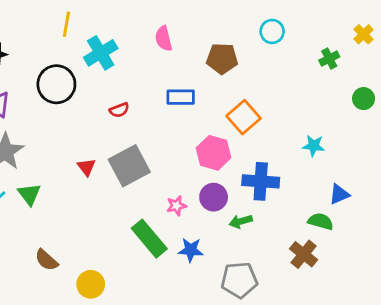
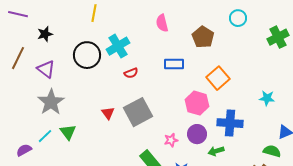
cyan cross: (101, 53) -> (118, 46), moved
brown pentagon: (222, 59) -> (203, 37), turned 30
green cross: (329, 59) -> (278, 37), size x1.5

